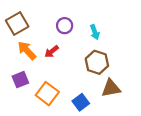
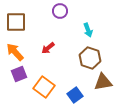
brown square: (17, 23) -> (16, 22), turned 30
purple circle: (65, 26) -> (60, 11), moved
orange arrow: (27, 50) -> (15, 52), moved

